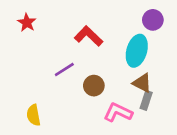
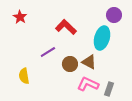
brown triangle: (142, 83) -> (89, 62), moved
gray rectangle: (146, 100) -> (109, 89), moved
yellow semicircle: (34, 115) -> (24, 76), moved

